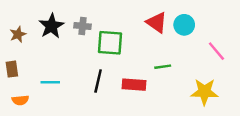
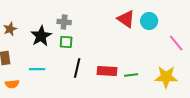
black star: (51, 26) -> (41, 36), moved
green square: (110, 43) -> (66, 42), moved, size x0.6
green line: (163, 67) -> (131, 75), moved

